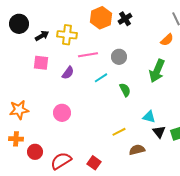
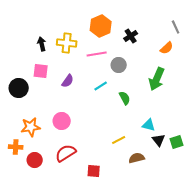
black cross: (125, 19) -> (131, 36), moved
black circle: (19, 24) -> (19, 88), moved
black arrow: (42, 36) -> (42, 44), turned -72
pink line: (88, 55) -> (97, 54), moved
orange star: (19, 110) -> (31, 127), moved
red semicircle: (61, 161) -> (66, 153), moved
red square: (94, 163) -> (94, 171), turned -32

